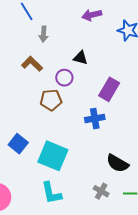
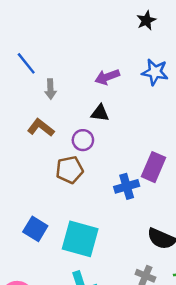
purple arrow: (92, 15) -> (107, 77), moved
purple rectangle: (109, 89) -> (153, 167), moved

